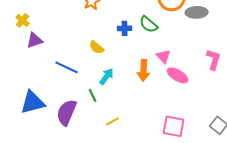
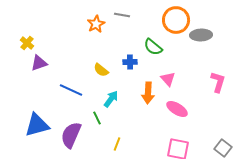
blue cross: (125, 28) -> (130, 62), moved
pink ellipse: (178, 75) -> (177, 109), moved
yellow line: (113, 121) -> (117, 144), turned -40

